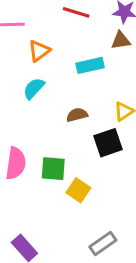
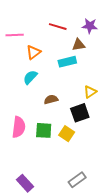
brown triangle: (121, 40) -> (79, 45), moved
brown semicircle: (77, 115) -> (51, 99), moved
yellow square: (78, 190) -> (67, 134), moved

